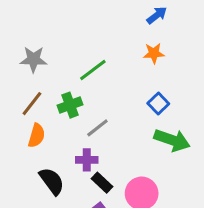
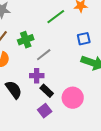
green line: (93, 70) -> (56, 17), moved
blue square: (158, 104) -> (84, 39), turned 32

